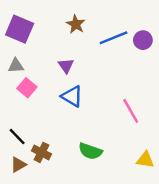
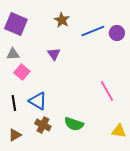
blue triangle: (72, 96) -> (38, 101), moved
black line: (17, 137) -> (14, 103), moved, turned 35
brown cross: (42, 152) -> (43, 125), moved

